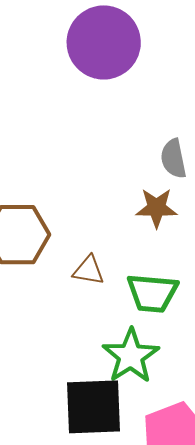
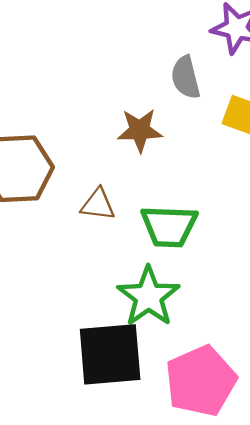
brown star: (156, 208) -> (140, 130), moved

